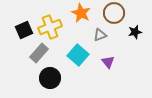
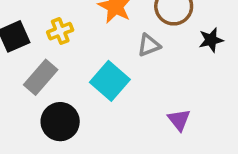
yellow cross: (50, 27) -> (60, 31), size x0.6
purple triangle: (108, 62) -> (179, 120), moved

